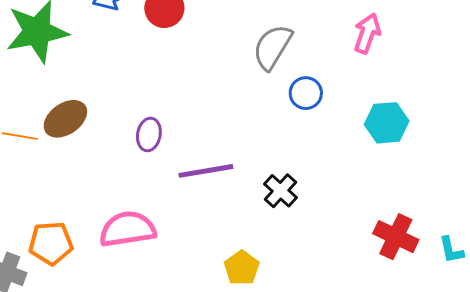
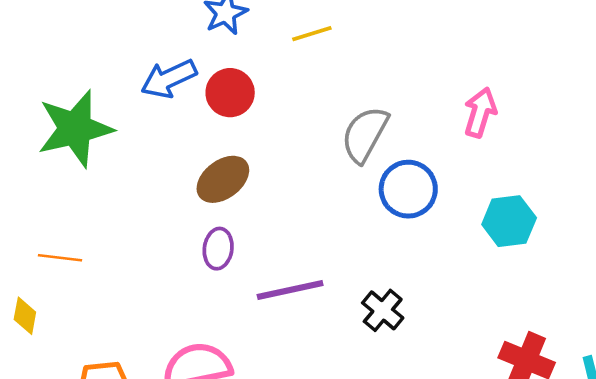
blue circle: (306, 93) -> (408, 189), size x1.4
brown ellipse: (65, 119) -> (223, 179), moved

